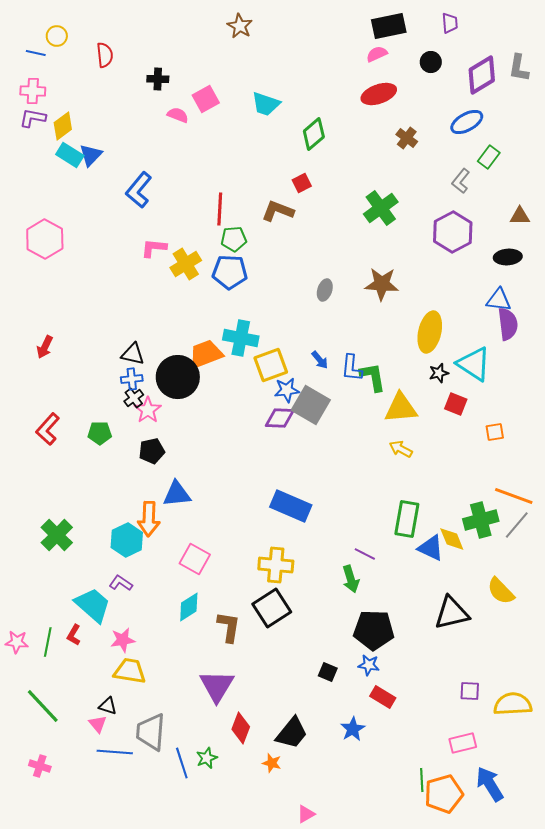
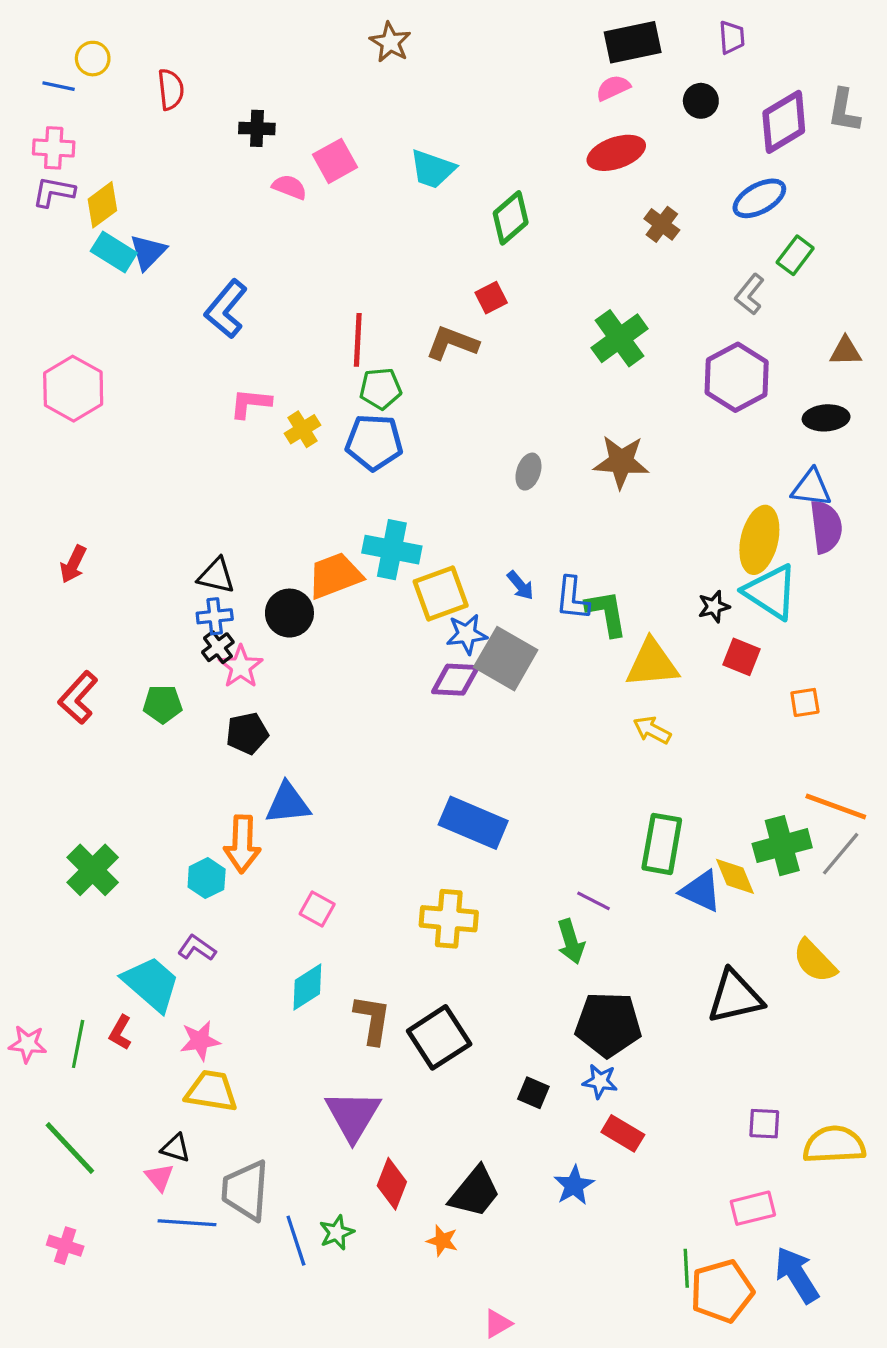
yellow cross: (186, 264) -> (302, 429), size x0.7
yellow ellipse: (430, 332) -> (759, 540), moved
black circle: (178, 377) -> (289, 613), size x0.7
cyan hexagon: (127, 540) -> (207, 878), size x0.7
pink square: (195, 559) -> (317, 909), size x0.7
black square: (272, 608) -> (439, 1037), moved

